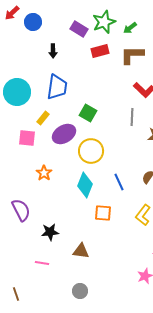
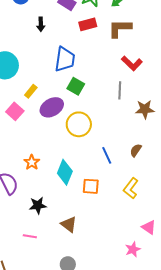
blue trapezoid: (57, 87) -> (65, 59), moved
pink square: (27, 138) -> (15, 111), turned 36
orange star: (44, 173) -> (32, 162), moved
cyan diamond: (85, 185) -> (65, 172), moved
brown triangle: (81, 251) -> (69, 224), turned 30

